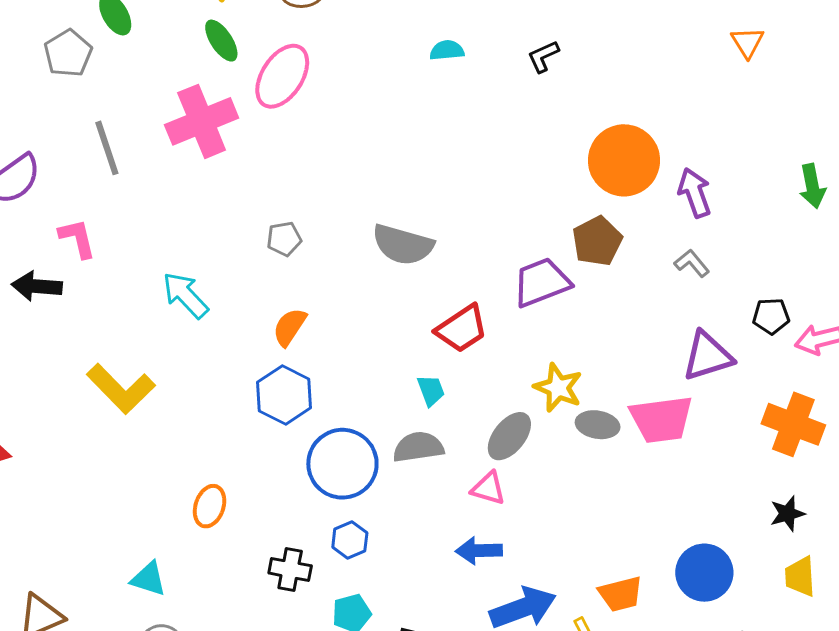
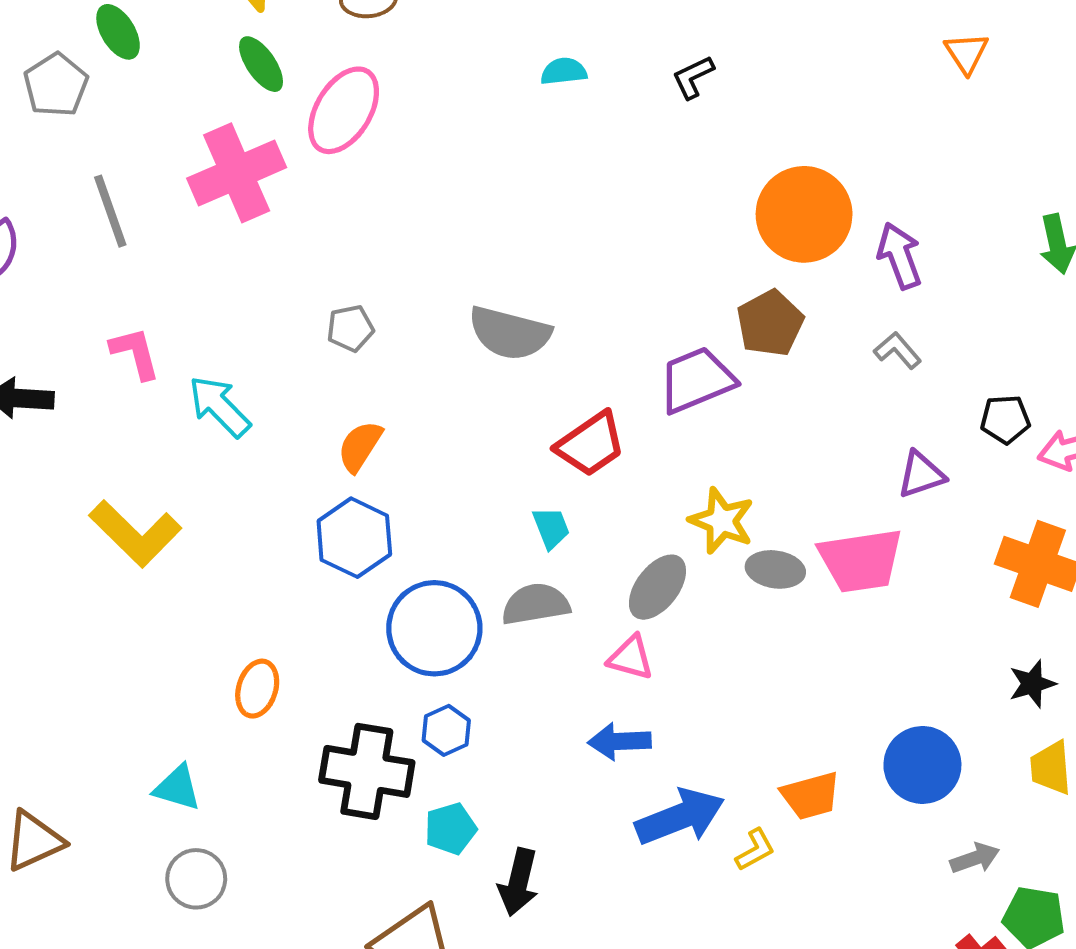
pink L-shape: (77, 238) -> (135, 353), moved
purple triangle: (708, 356) -> (921, 475), size x0.7
black cross: (290, 569) -> (367, 771), size x1.6

